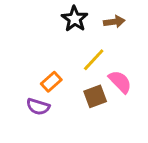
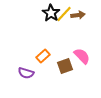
yellow line: (94, 60) -> (64, 14), moved
orange rectangle: (51, 82) -> (43, 56), moved

